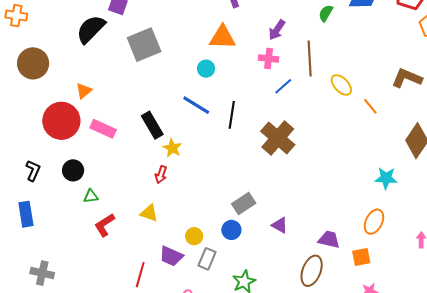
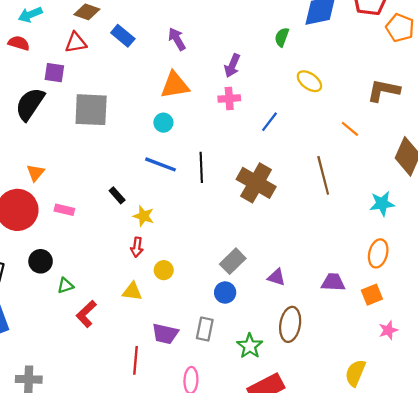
gray square: (144, 45) -> (91, 110), turned 36
brown line: (310, 58) -> (323, 175), moved
yellow ellipse: (341, 85) -> (309, 81), moved
blue line: (283, 86) -> (269, 122), moved
black rectangle: (152, 125) -> (117, 195), size x0.6
pink rectangle: (103, 129) -> (64, 210), size x0.7
yellow circle: (194, 236) -> (164, 270), moved
brown ellipse: (312, 271) -> (290, 324), moved

